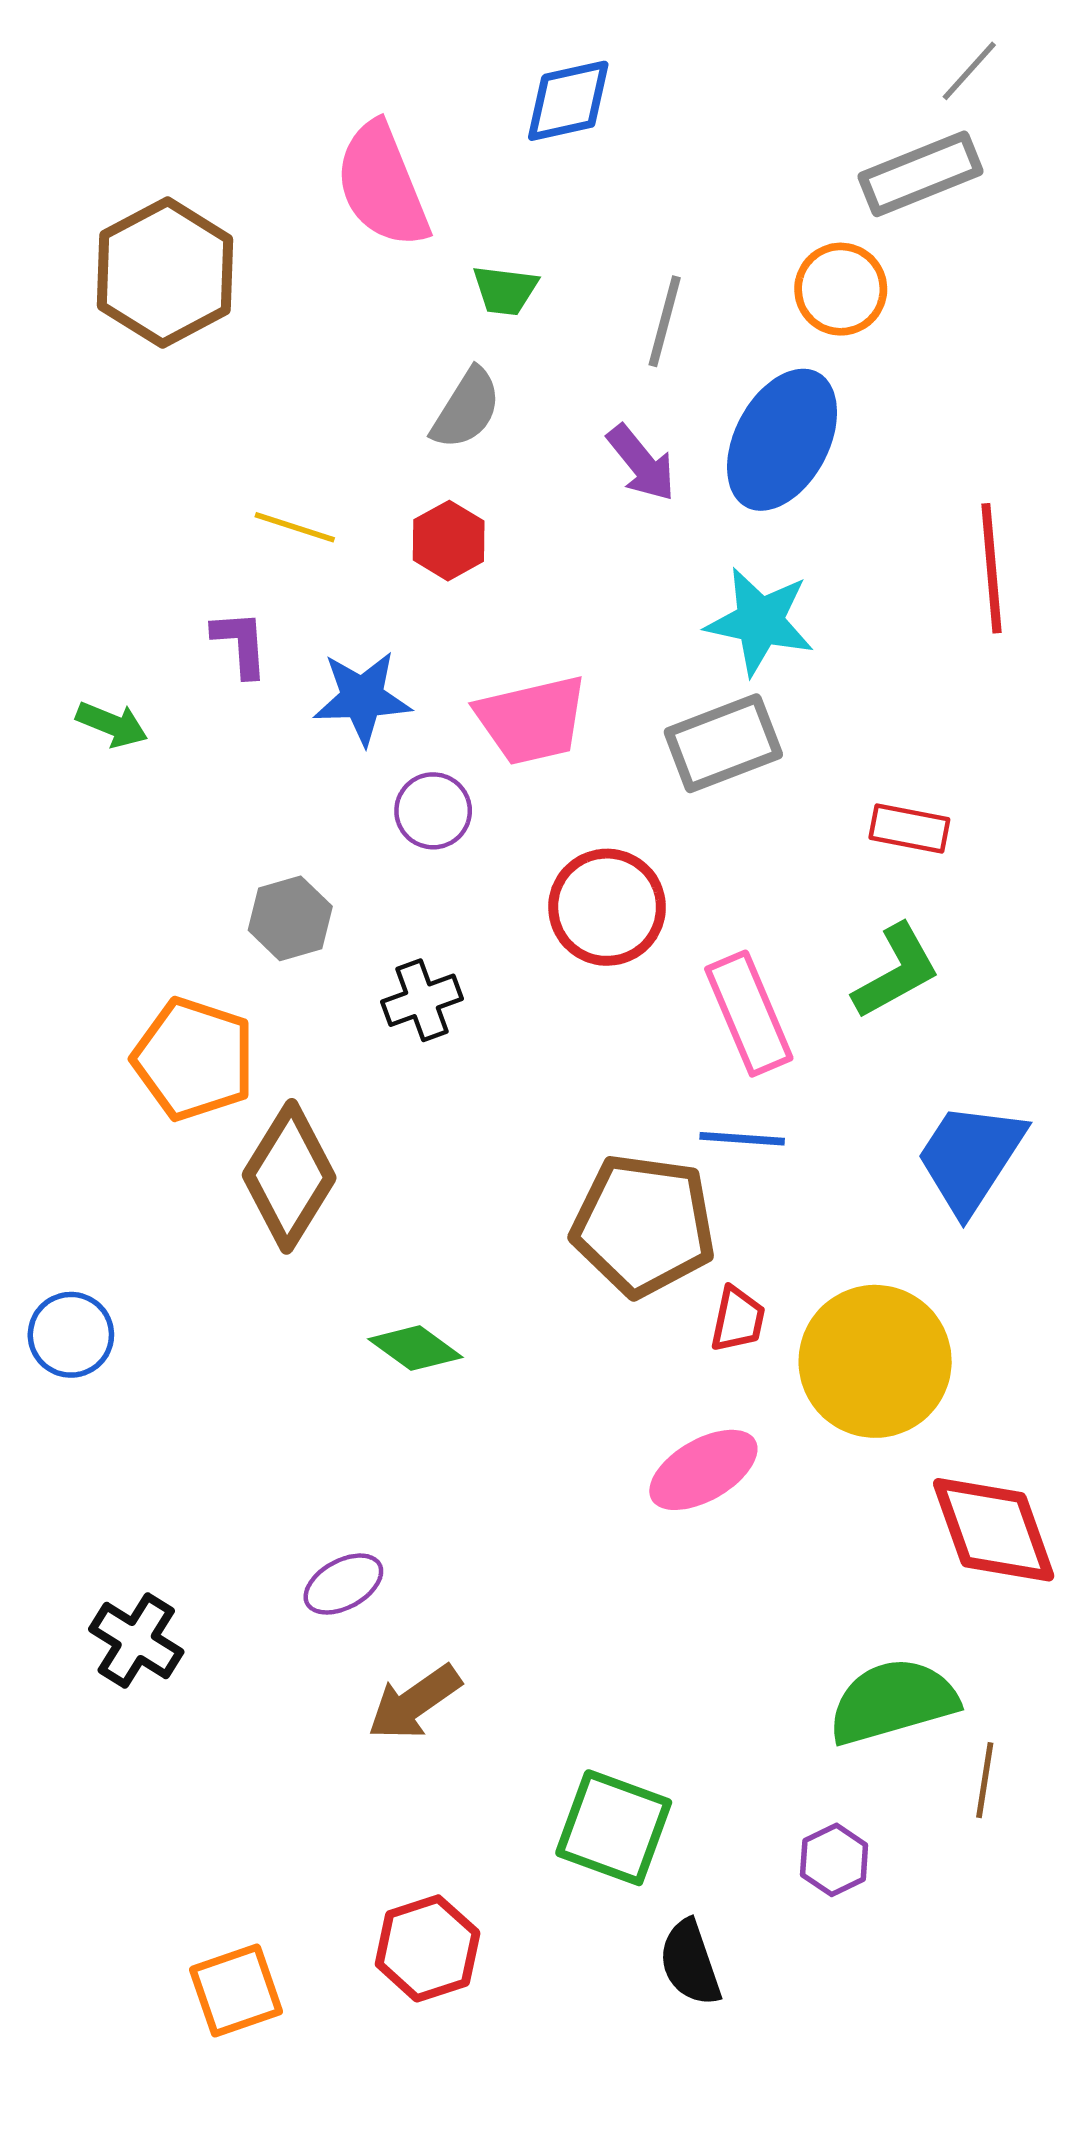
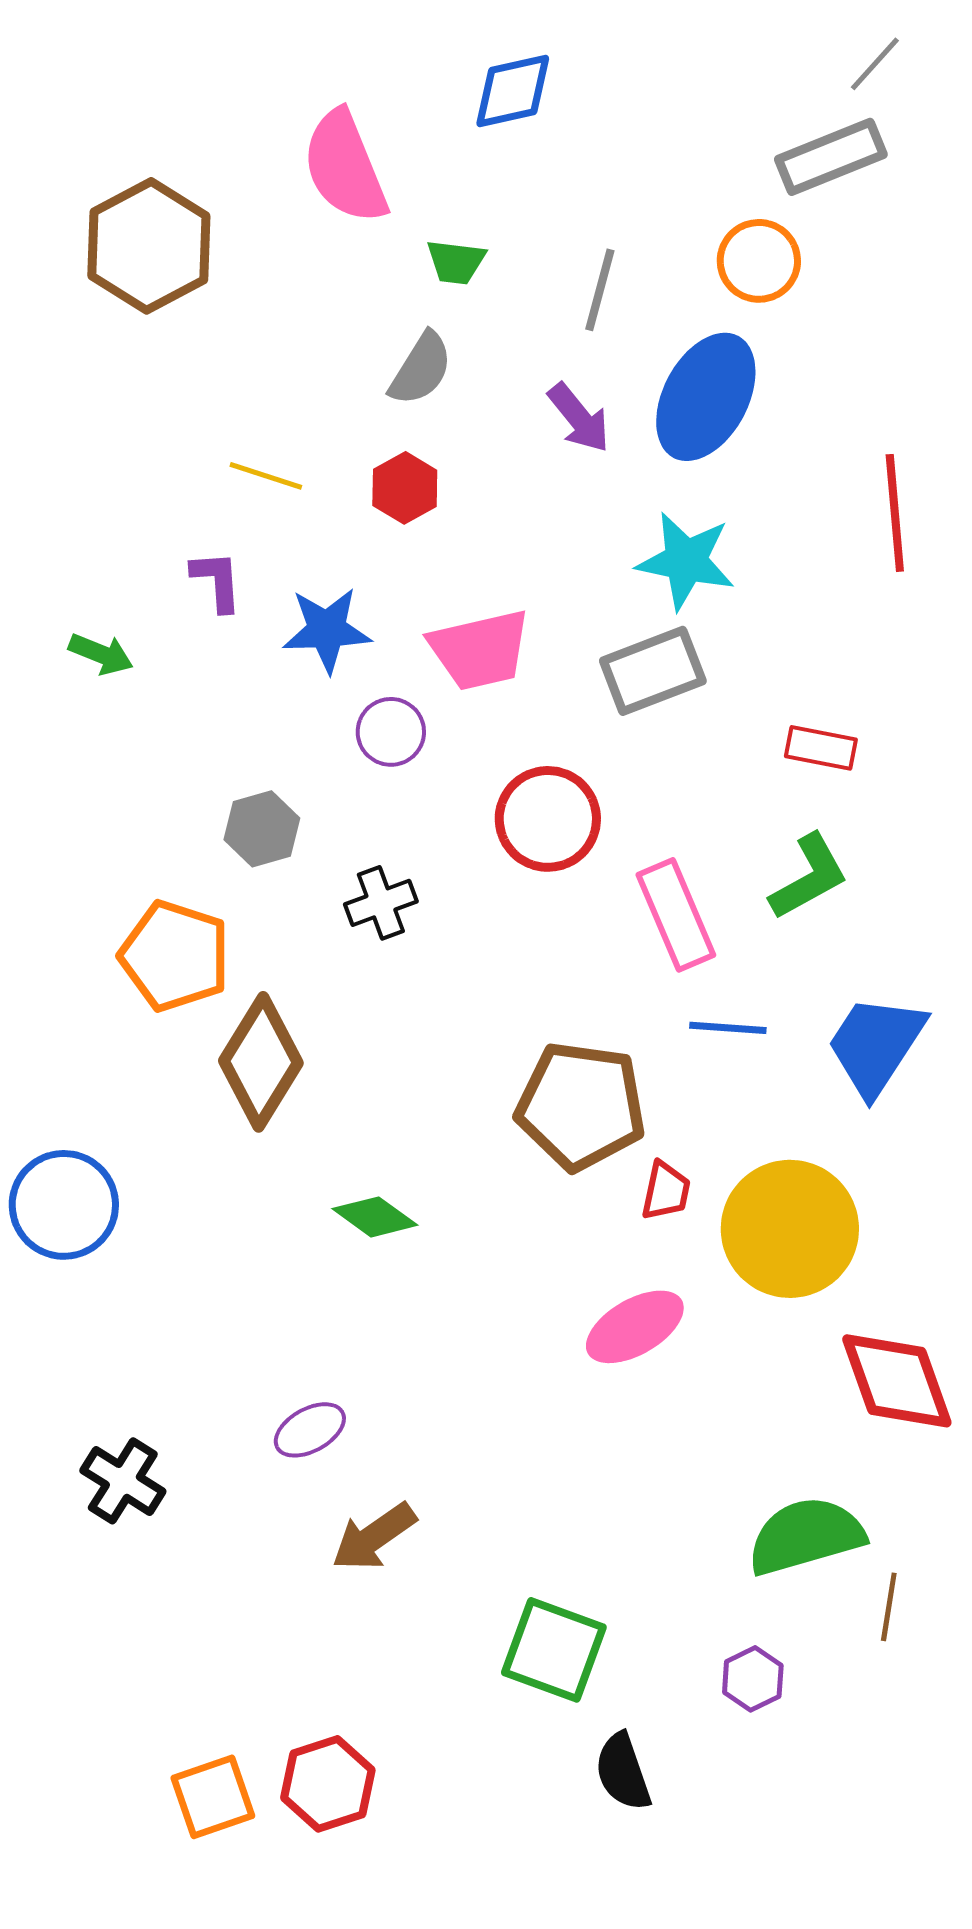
blue line: (742, 1139) -> (728, 1028), moved
blue circle: (71, 1335) -> (64, 1205), size x1.4
red hexagon: (428, 1948) -> (328, 1784), moved

